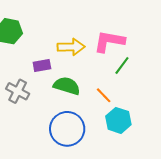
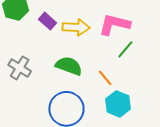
purple rectangle: (42, 66) -> (47, 21), moved, turned 48

